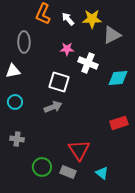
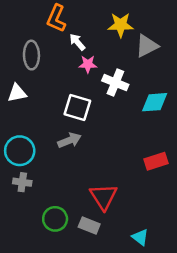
white arrow: (68, 19) -> (77, 42), moved
cyan circle: (15, 102) -> (20, 151), moved, size x1.5
cyan triangle: (102, 173) -> (140, 237), moved

